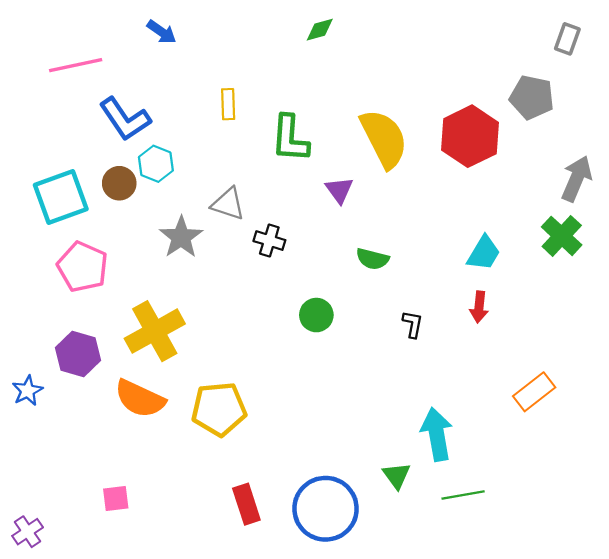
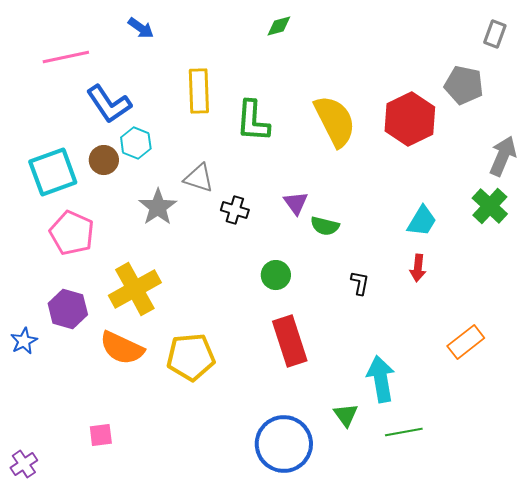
yellow rectangle: (228, 104) -> (199, 91), size x1.6
purple triangle: (339, 190) -> (296, 203), moved
red rectangle: (246, 504) -> (290, 341), moved, size x1.4

